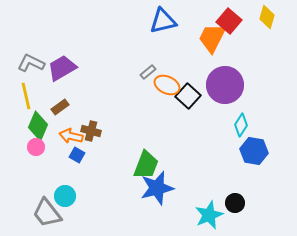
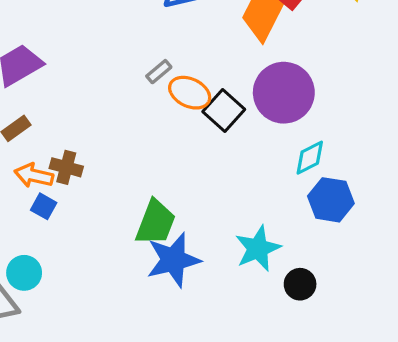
cyan diamond: (241, 125) -> (310, 158), turned 30
cyan star: (209, 215) -> (258, 248), moved

